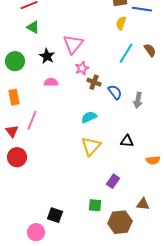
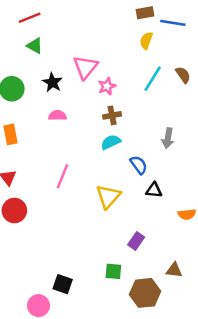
pink star: (82, 68) -> (107, 86), moved
brown cross: (94, 82) -> (112, 115), turned -32
blue semicircle: (115, 92) -> (139, 165), moved
cyan semicircle: (89, 117) -> (111, 142), moved
pink line: (32, 120) -> (63, 176), moved

